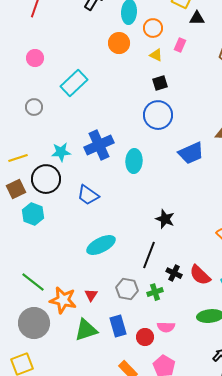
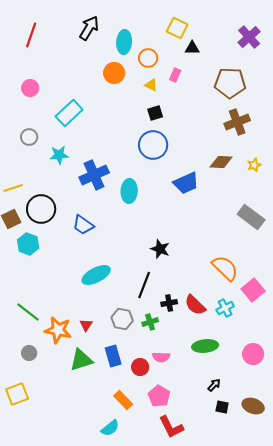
cyan star: (61, 152) -> (59, 155), moved
black cross: (174, 273) -> (169, 303), turned -35
gray circle: (34, 323) -> (29, 353), size x0.5

